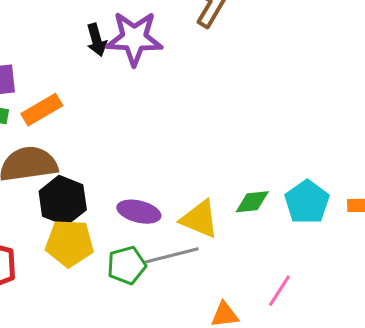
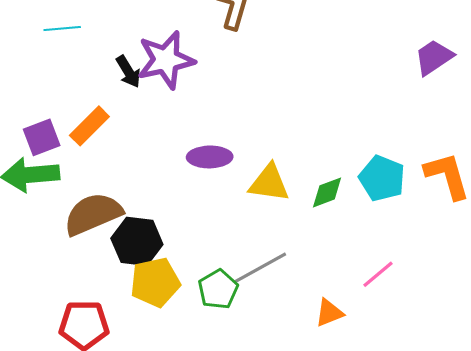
orange rectangle: (42, 110) -> (89, 126), moved
purple ellipse: (139, 212) -> (210, 157), moved
yellow triangle: (200, 219) -> (269, 183), moved
pink line: (279, 291) -> (378, 274), turned 32

